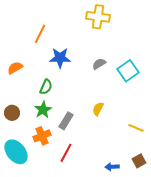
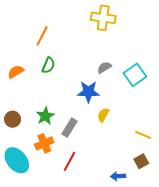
blue star: (60, 58) -> (88, 92), moved
green semicircle: (46, 87) -> (48, 65), moved
brown square: (139, 161) -> (141, 161), moved

